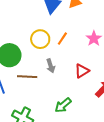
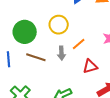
orange line: (62, 39) -> (79, 44), moved

